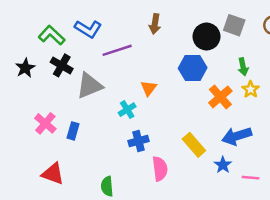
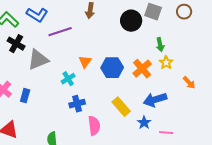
blue hexagon: (193, 68) -> (112, 68), moved

